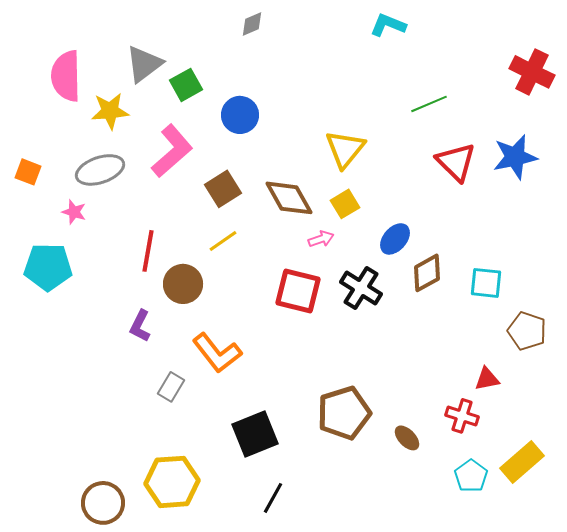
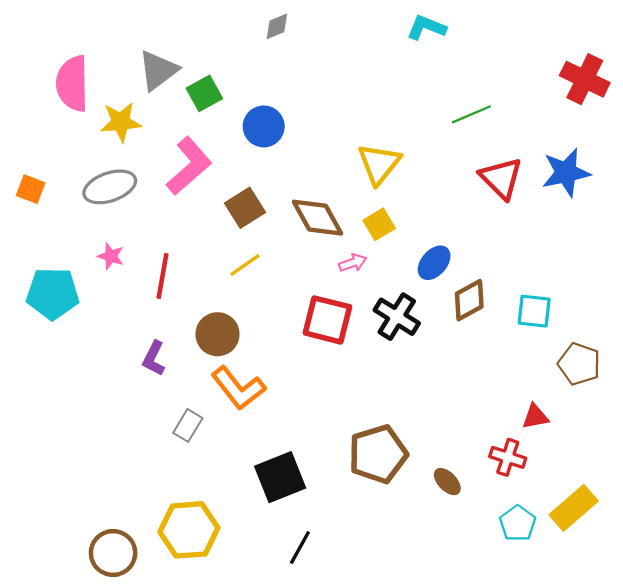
pink star: (74, 212) -> (111, 256), moved
brown circle: (183, 284) -> (218, 334), moved

